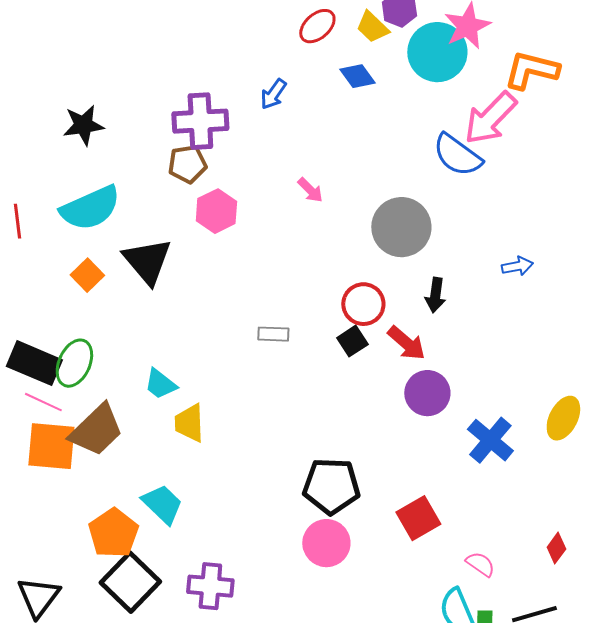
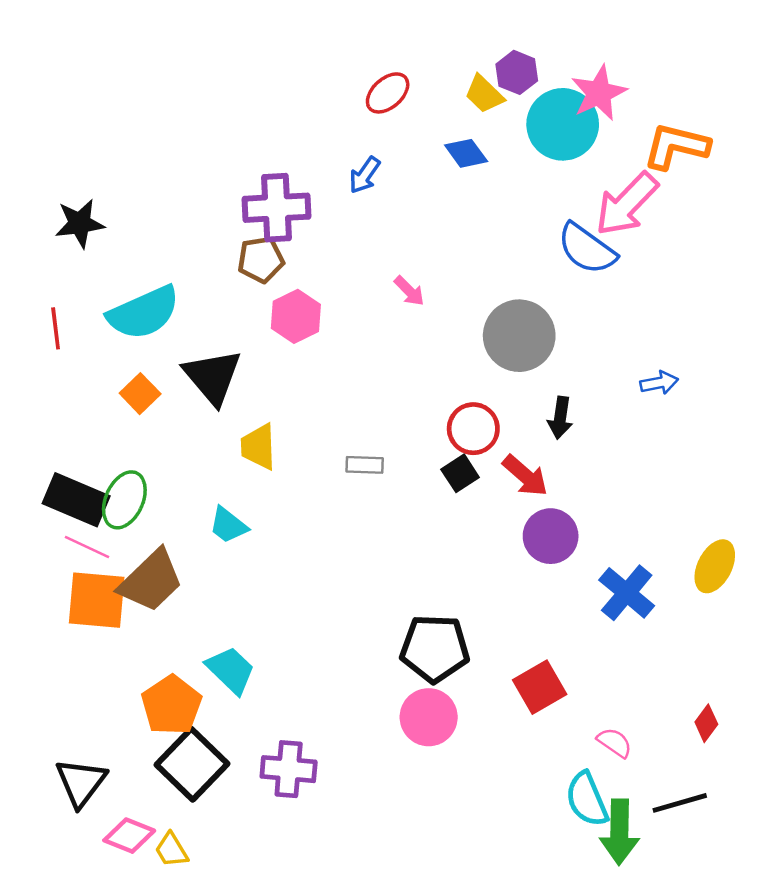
red ellipse: (317, 26) -> (388, 93), moved
black star: (83, 125) -> (80, 223), moved
yellow trapezoid: (189, 423) -> (258, 447), moved

